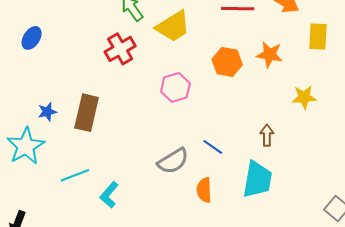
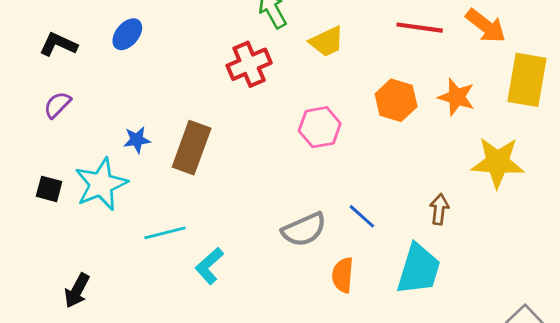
yellow trapezoid: (173, 26) -> (327, 42), size x0.7
yellow rectangle: (318, 37) -> (527, 80), size x1.4
yellow star: (304, 97) -> (498, 162), size x1.5

